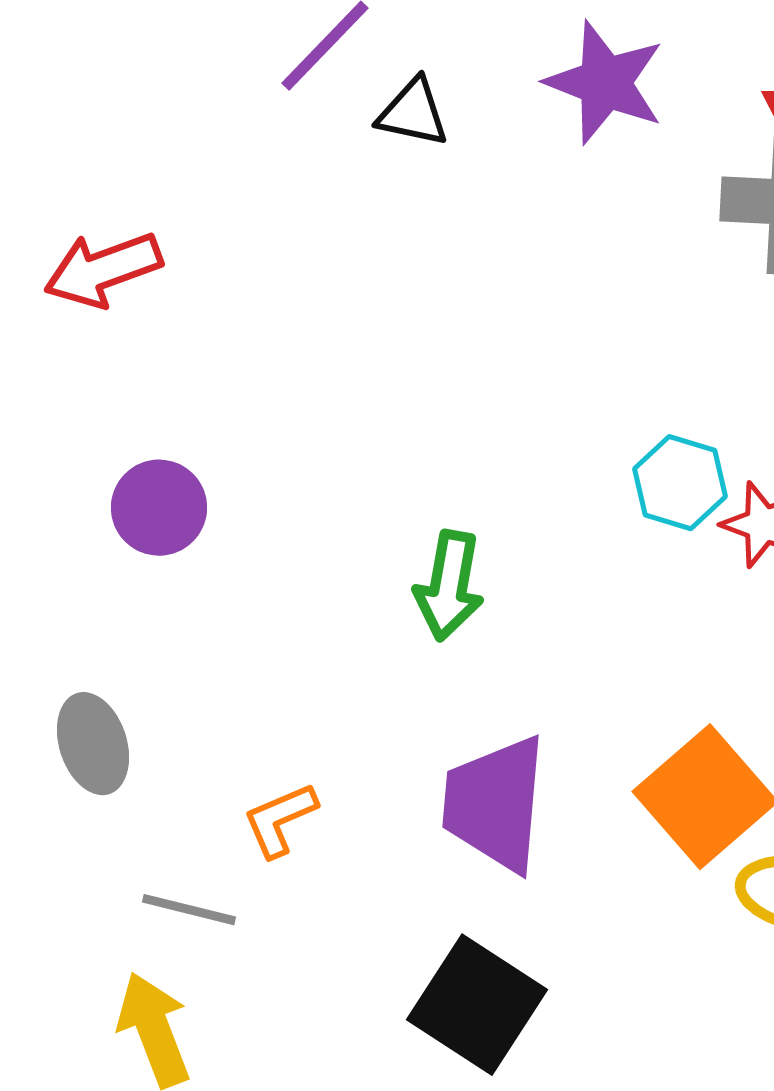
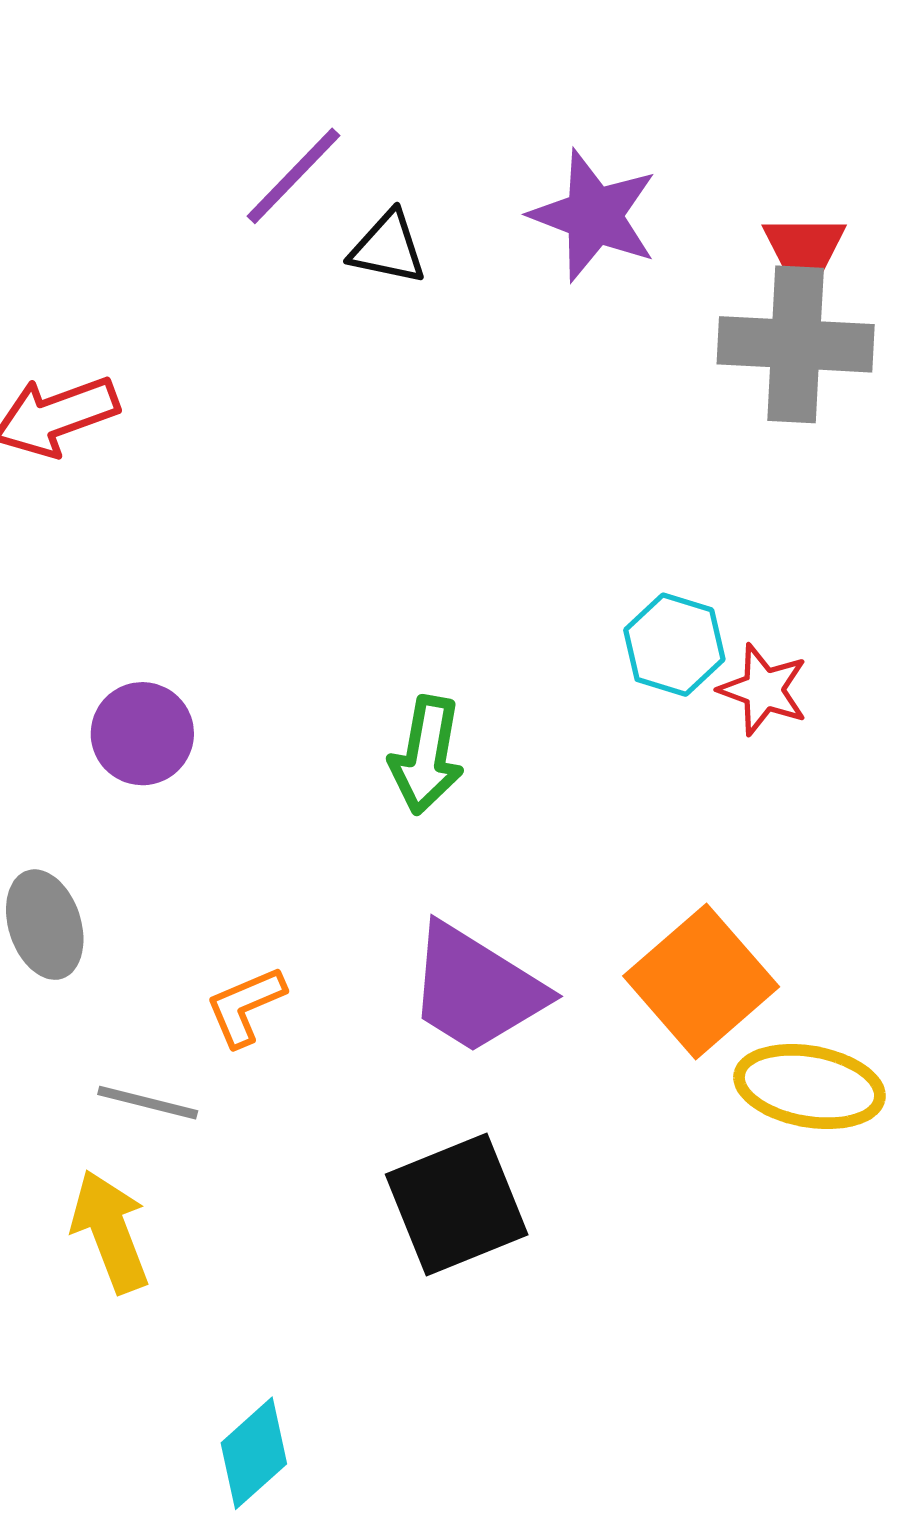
purple circle: (159, 508) -> (142, 734), moved
purple trapezoid: (495, 804) -> (476, 989), turned -63
black square: (477, 1005) -> (457, 1205), turned 35

